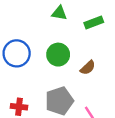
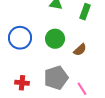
green rectangle: (94, 23) -> (85, 12), turned -49

